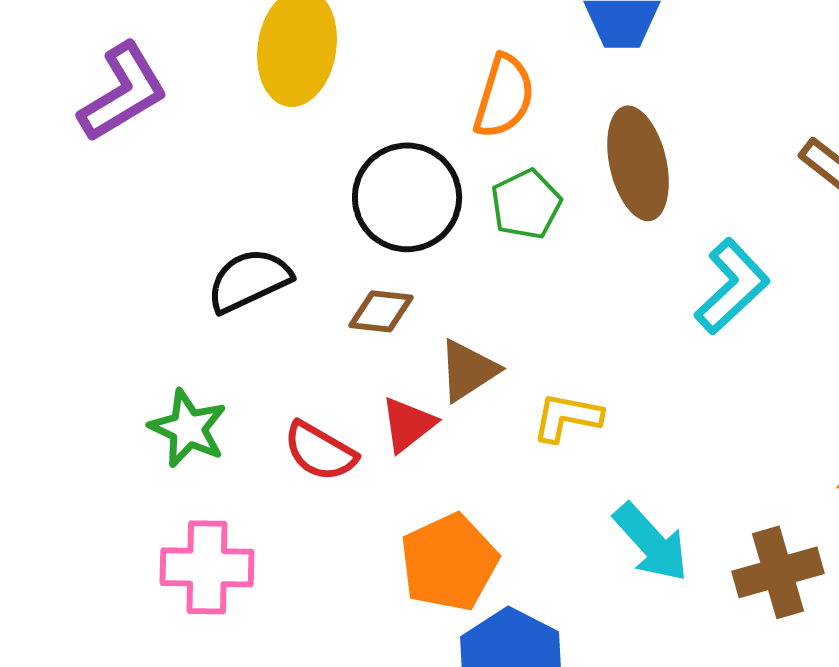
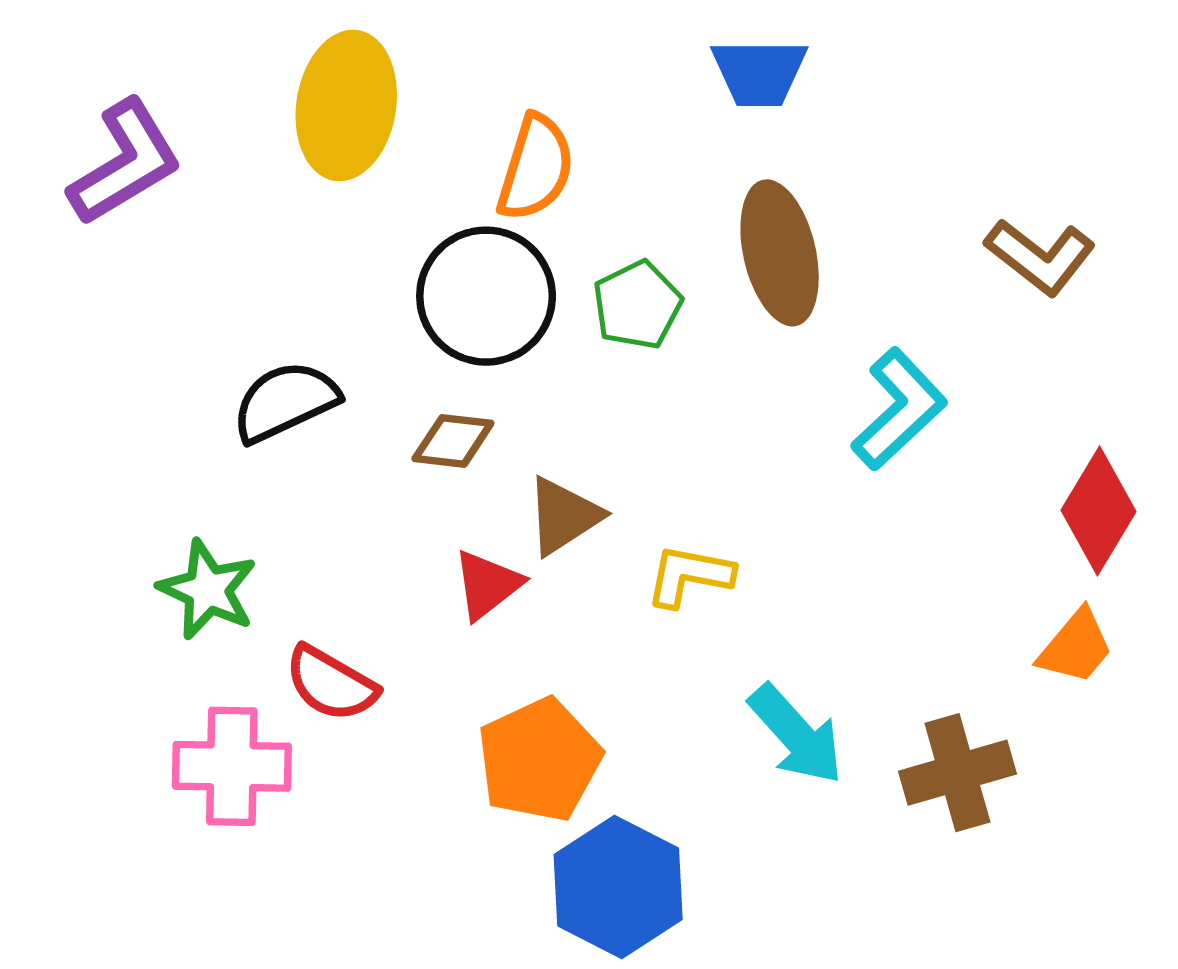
orange semicircle: (504, 96) -> (536, 168), moved
red semicircle: (320, 451) -> (331, 684), moved

